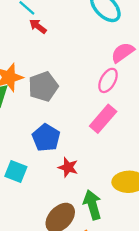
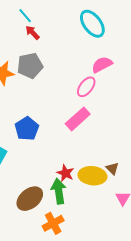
gray pentagon: (43, 86) -> (30, 66), moved
red star: (68, 167) -> (65, 173), moved

